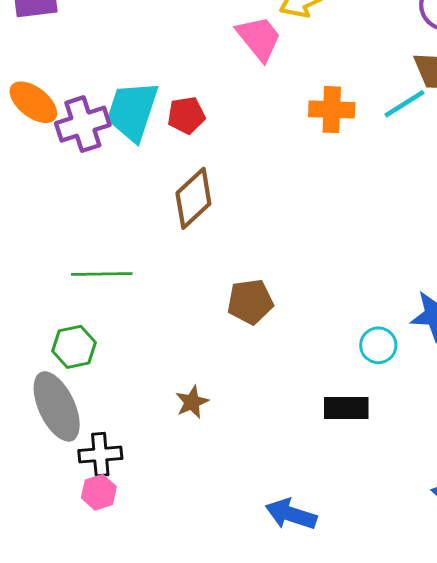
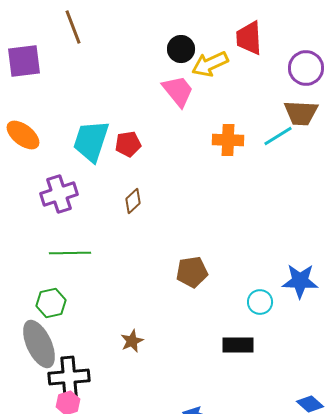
purple cross: (83, 124) -> (59, 194), moved
brown diamond: (193, 198) -> (133, 201), size x0.6
brown pentagon: (250, 302) -> (192, 272), moved
black cross: (100, 454) -> (69, 377), size x1.4

